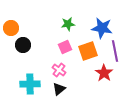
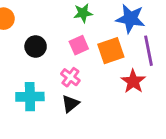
black circle: (23, 45) -> (36, 47), moved

